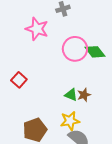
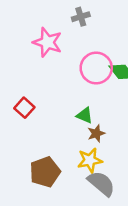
green triangle: (71, 95) -> (85, 115), moved
brown star: (84, 95) -> (96, 133), moved

